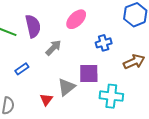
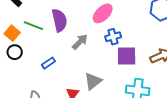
blue cross: (104, 43) -> (113, 37), moved
purple square: (89, 74) -> (127, 56), moved

